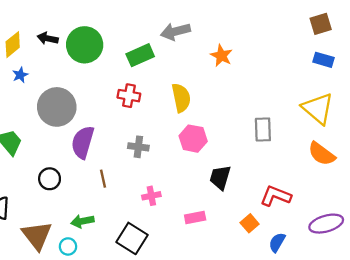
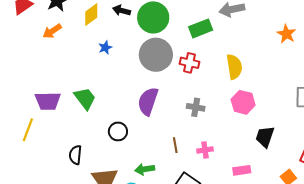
orange star: (221, 56) -> (286, 34), moved
blue star: (20, 75) -> (105, 48), moved
gray circle: (57, 107) -> (156, 55), moved
brown line: (103, 179) -> (175, 145), moved

